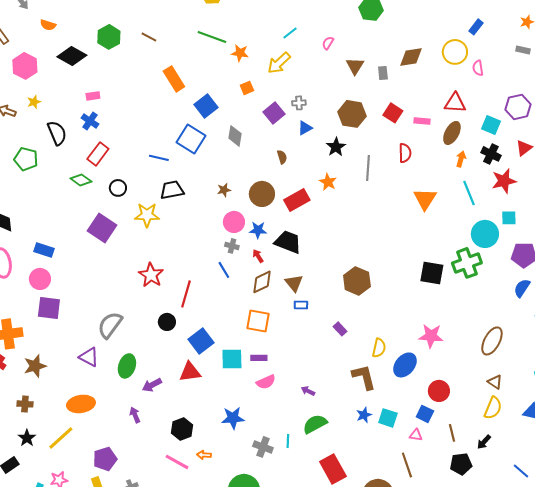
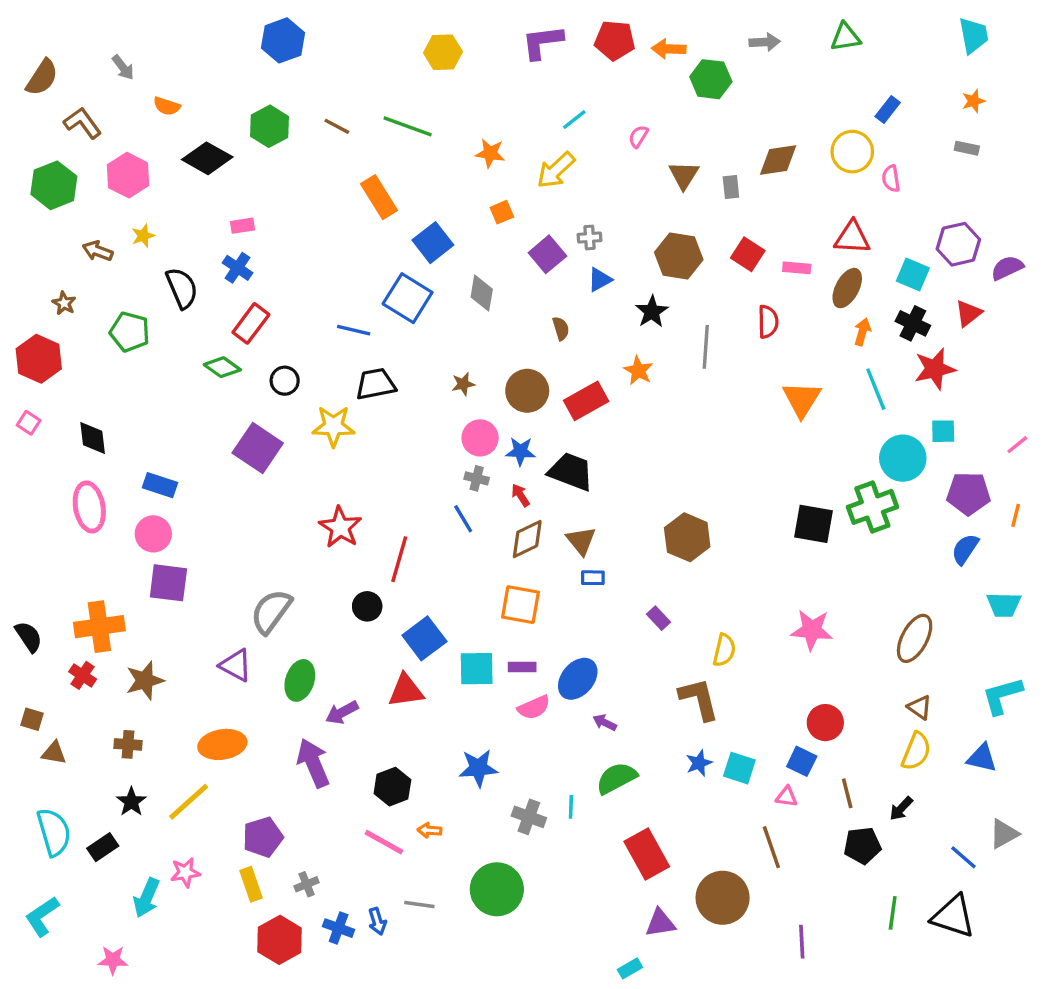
green line: (212, 37) -> (408, 126), moved
blue ellipse: (405, 365) -> (578, 679), moved
purple arrow: (135, 415) -> (313, 763), size x1.8

